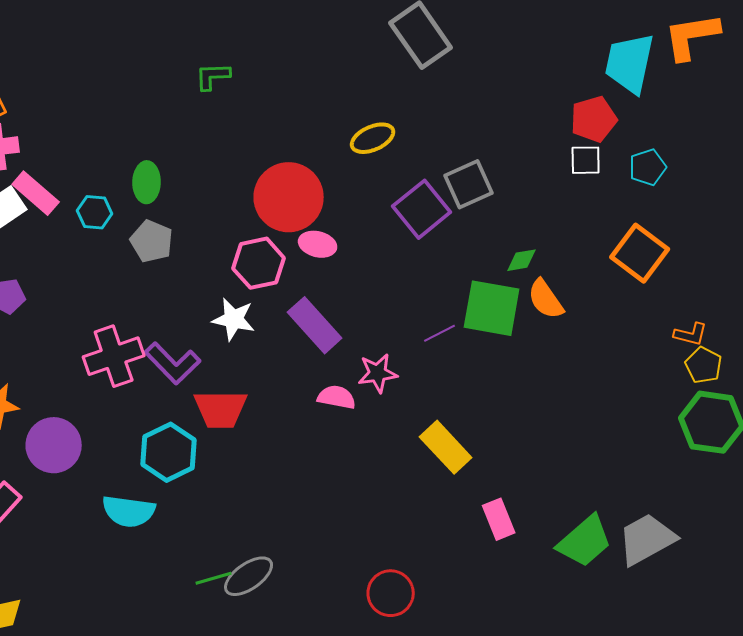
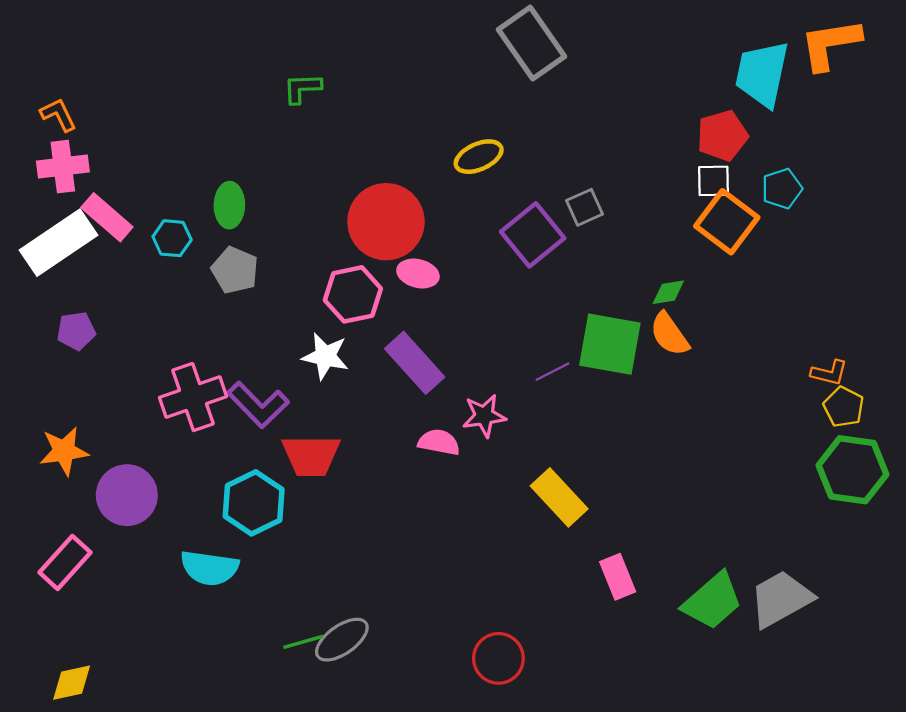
gray square: (469, 184) -> (584, 207), size x0.7
orange square: (640, 253) -> (727, 222), moved
green diamond: (522, 260) -> (668, 292), moved

